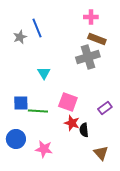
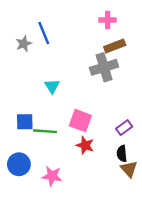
brown rectangle: (97, 39) -> (115, 46), turned -42
black semicircle: (84, 130) -> (122, 154), moved
brown triangle: (101, 153) -> (129, 169), moved

